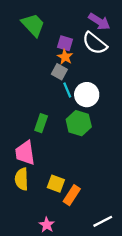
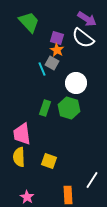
cyan line: (67, 90) -> (42, 69), moved
green rectangle: (41, 123) -> (45, 108), moved
orange rectangle: (72, 195) -> (68, 195), moved, turned -36
white line: (103, 221) -> (92, 180), moved, turned -30
pink star: (47, 225) -> (27, 197), moved

